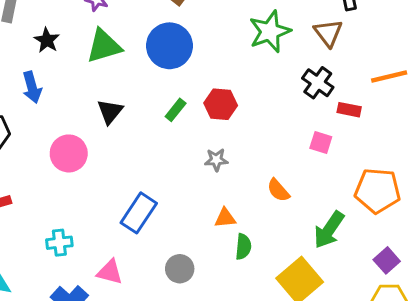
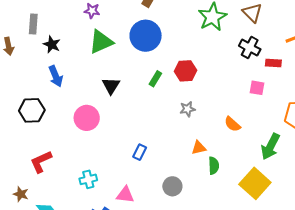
black star: (47, 40) -> (52, 44), moved
blue rectangle: (139, 213) -> (140, 152), size x0.6

